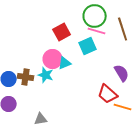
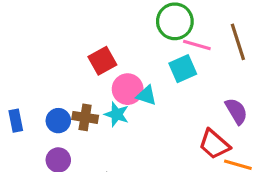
green circle: (95, 16) -> (175, 21), moved
red square: (62, 32) -> (102, 61), moved
cyan triangle: (65, 63) -> (147, 95), turned 40

